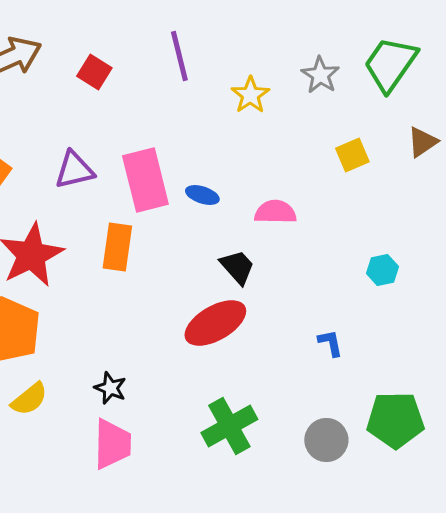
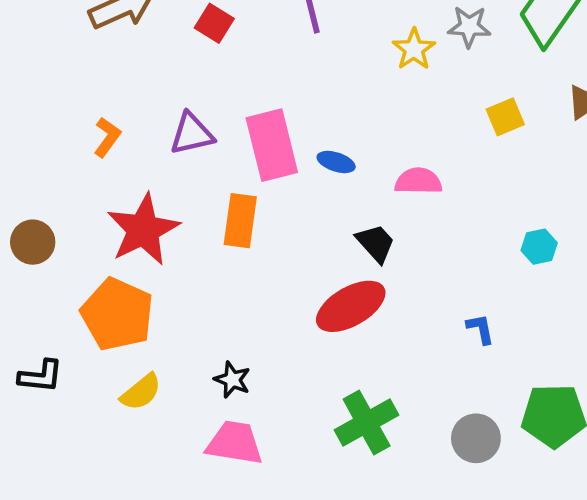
gray star: (320, 75) -> (469, 27), turned -30
yellow star: (250, 95) -> (414, 49), moved
pink trapezoid: (112, 444) -> (235, 443), turned -82

